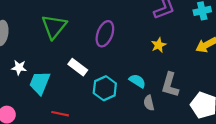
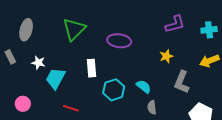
purple ellipse: (105, 34) -> (119, 41), turned 70
white rectangle: (78, 67) -> (91, 68), turned 42
gray L-shape: (170, 85) -> (182, 82), moved

